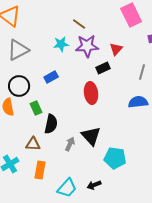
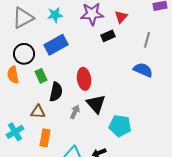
cyan star: (61, 44) -> (55, 15), moved
blue rectangle: (51, 77) -> (56, 45), size x1.6
red ellipse: (91, 93) -> (84, 79), moved
blue semicircle: (138, 102) -> (143, 70), turned 30

